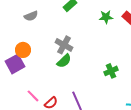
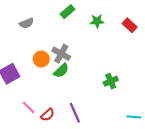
green star: (106, 17) -> (97, 21), moved
orange circle: (23, 50) -> (41, 59), moved

